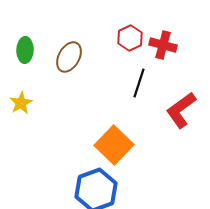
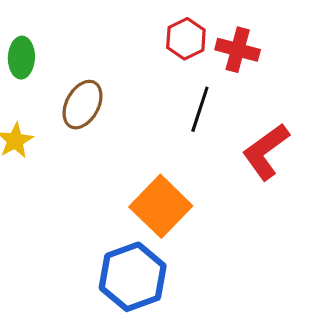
brown ellipse: (69, 57) -> (83, 105), moved

